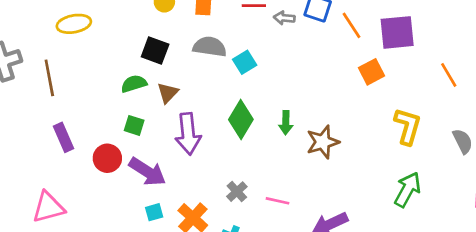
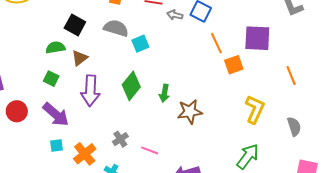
orange line: (351, 25) -> (216, 43), moved
red circle: (107, 158) -> (17, 111), moved

